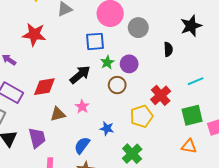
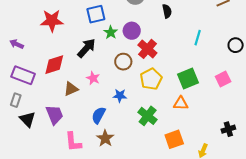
red star: (34, 35) -> (52, 21), moved
cyan line: (196, 81) -> (198, 38), turned -42
brown circle: (117, 85) -> (123, 62), moved
red cross: (161, 95) -> (147, 49), moved
green square: (192, 115) -> (188, 78), moved
orange triangle: (189, 146) -> (181, 103), moved

